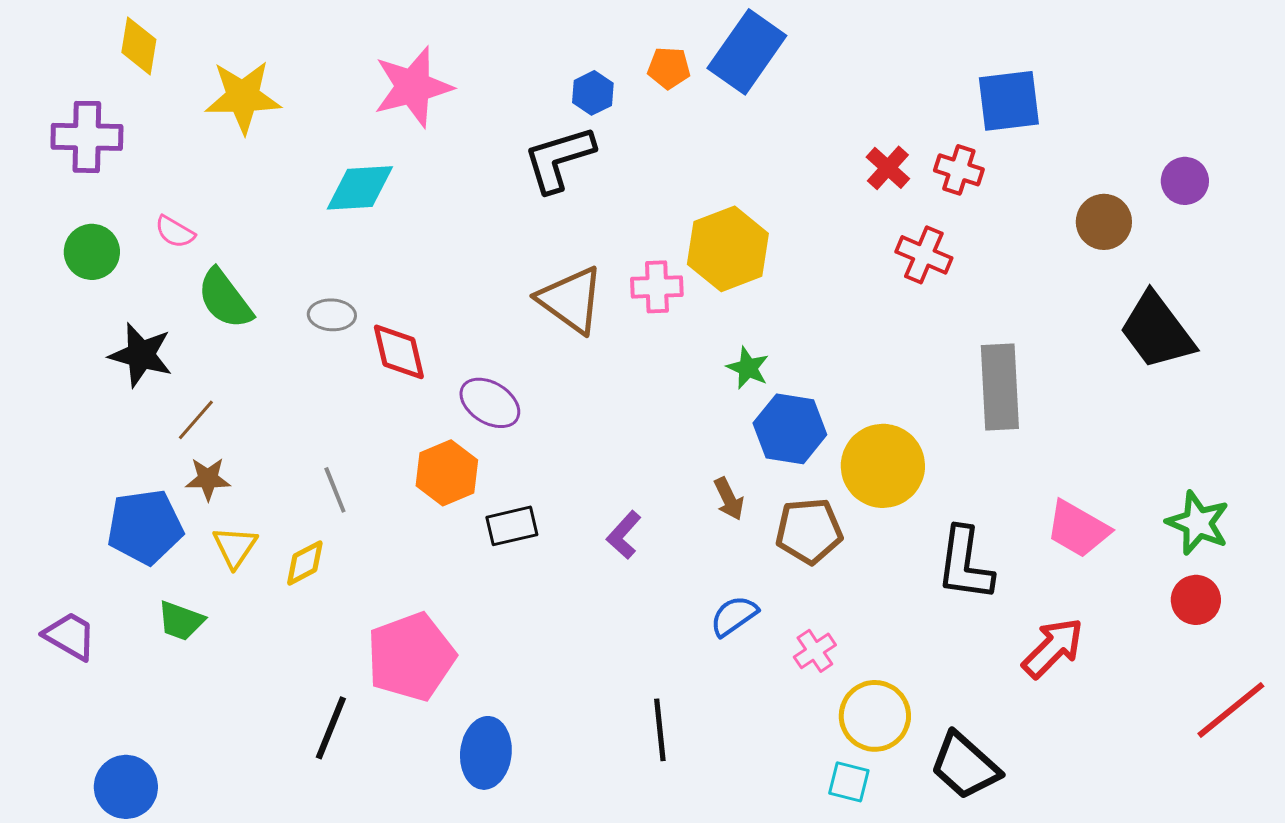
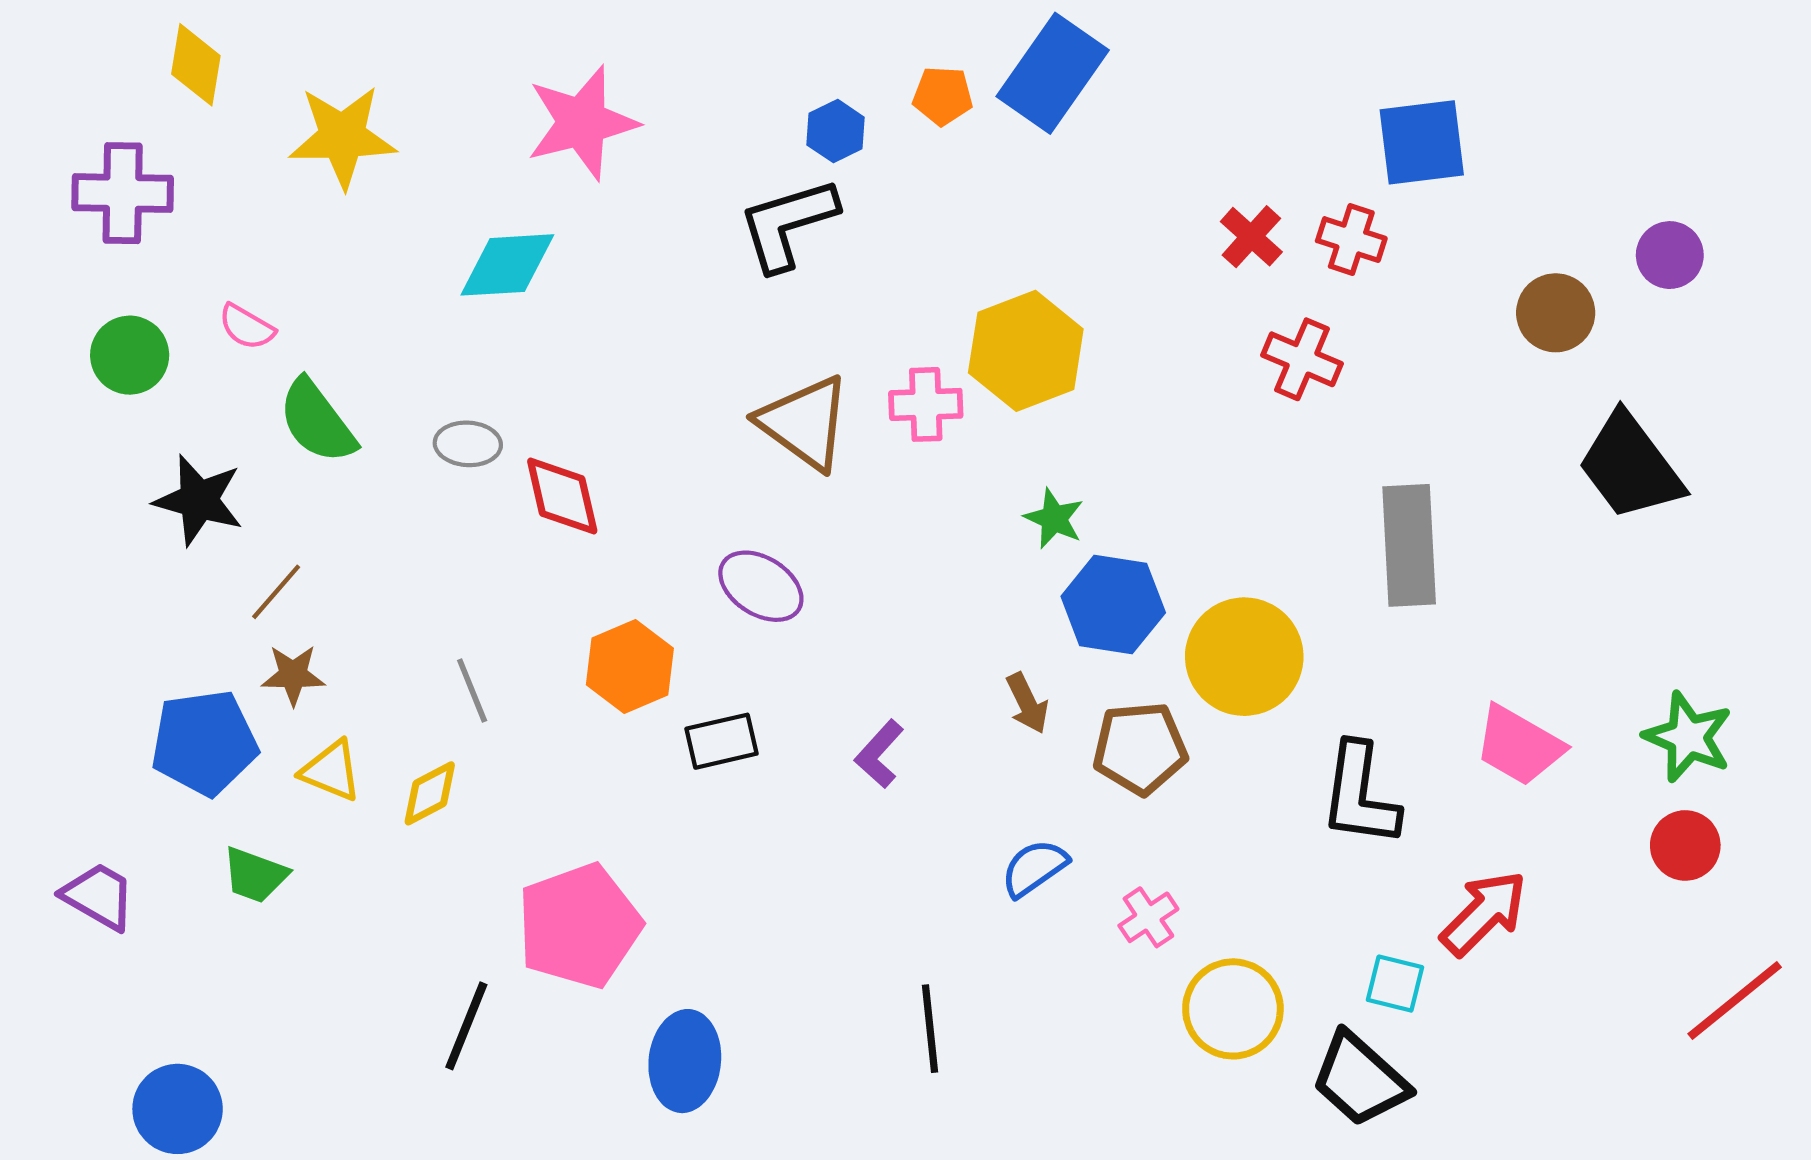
purple ellipse: (490, 403) -> (761, 586), moved
yellow triangle: (235, 547) -> (331, 771), turned -42
cyan square: (849, 782) -> (1395, 984), moved

